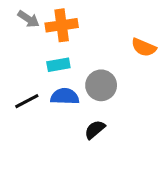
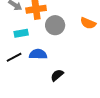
cyan rectangle: (58, 65) -> (21, 33), moved
gray circle: (101, 85) -> (55, 25), moved

